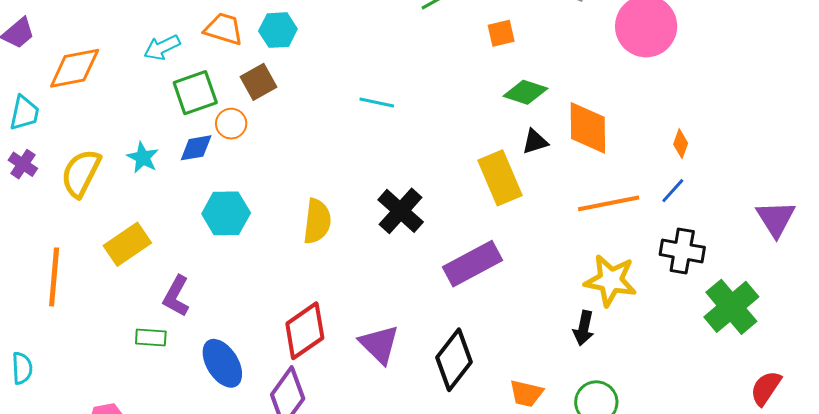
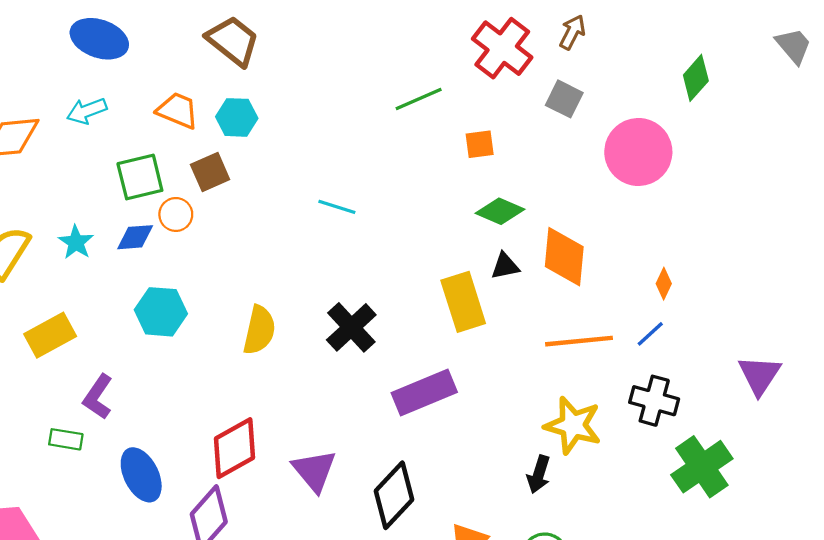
cyan arrow: (162, 47) -> (87, 111), moved

